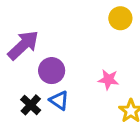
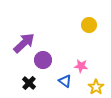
blue triangle: (59, 100) -> (65, 81), moved

